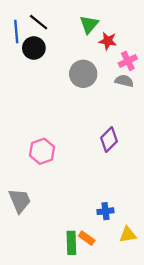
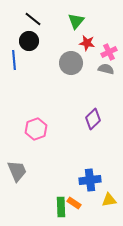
blue line: (16, 32) -> (14, 60), moved
red star: (108, 41) -> (87, 43), moved
blue cross: (105, 211) -> (90, 180), size x1.5

